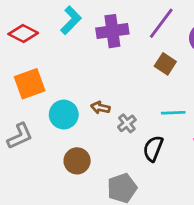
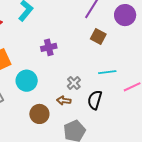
purple cross: (112, 31) -> (49, 47), moved, size x0.7
brown arrow: (100, 108) -> (64, 101), moved

